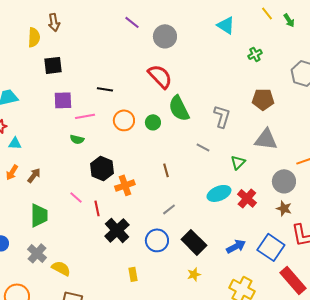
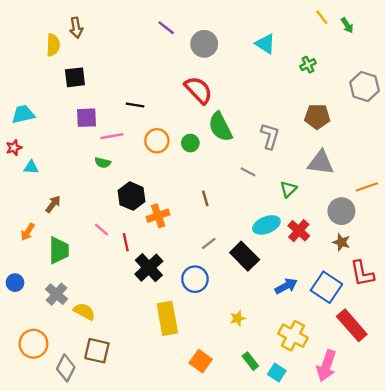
cyan triangle: (226, 25) -> (265, 44), moved
orange arrow: (12, 172) -> (28, 232), moved
black rectangle: (194, 242) -> (245, 256), moved
yellow rectangle: (133, 274) -> (167, 318), size x2.0

